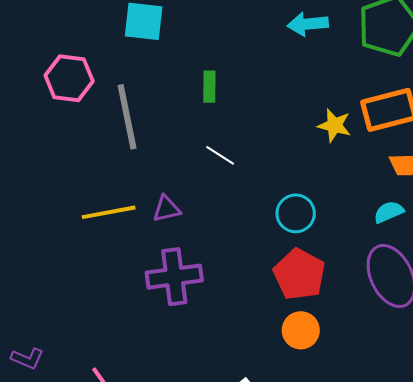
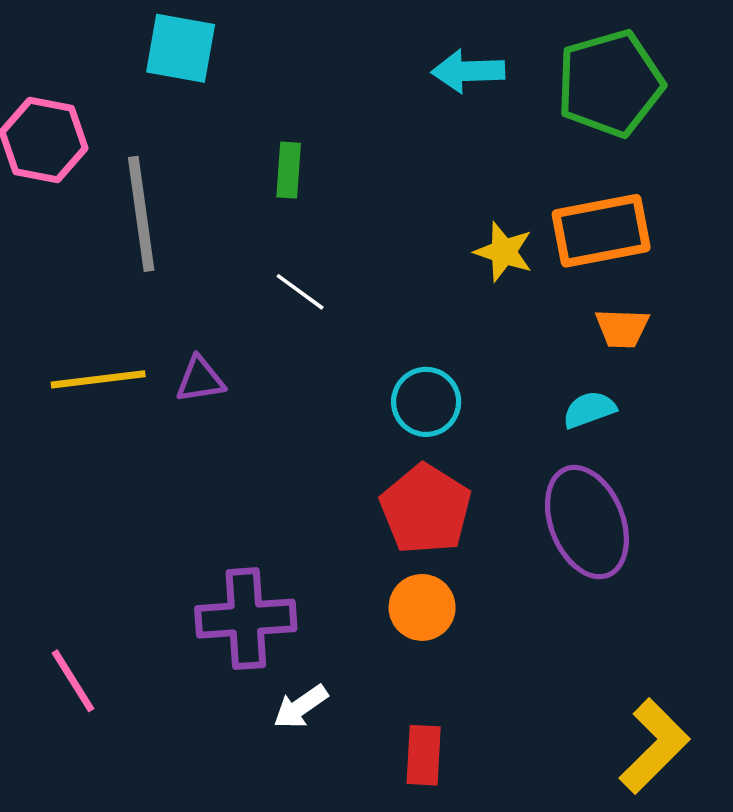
purple cross: (174, 277) -> (246, 619), moved

